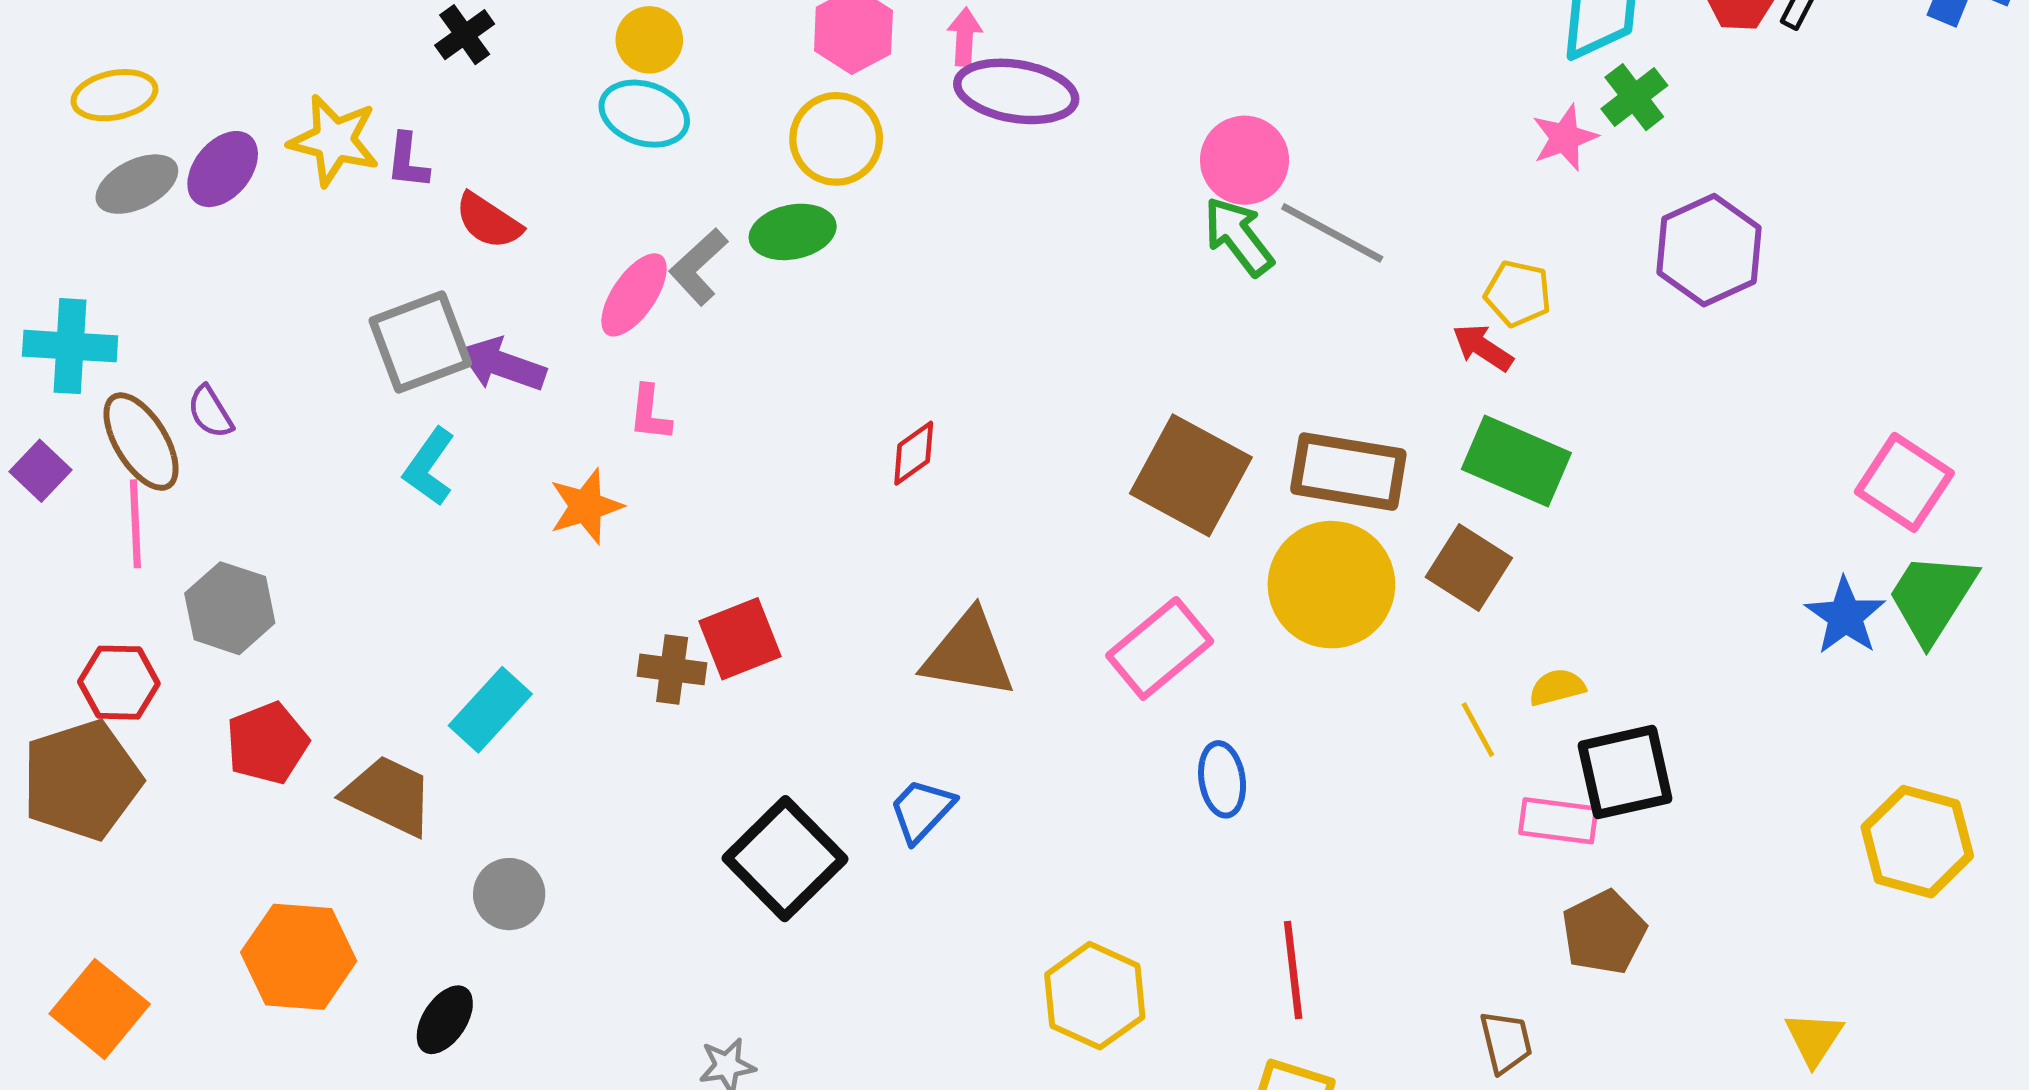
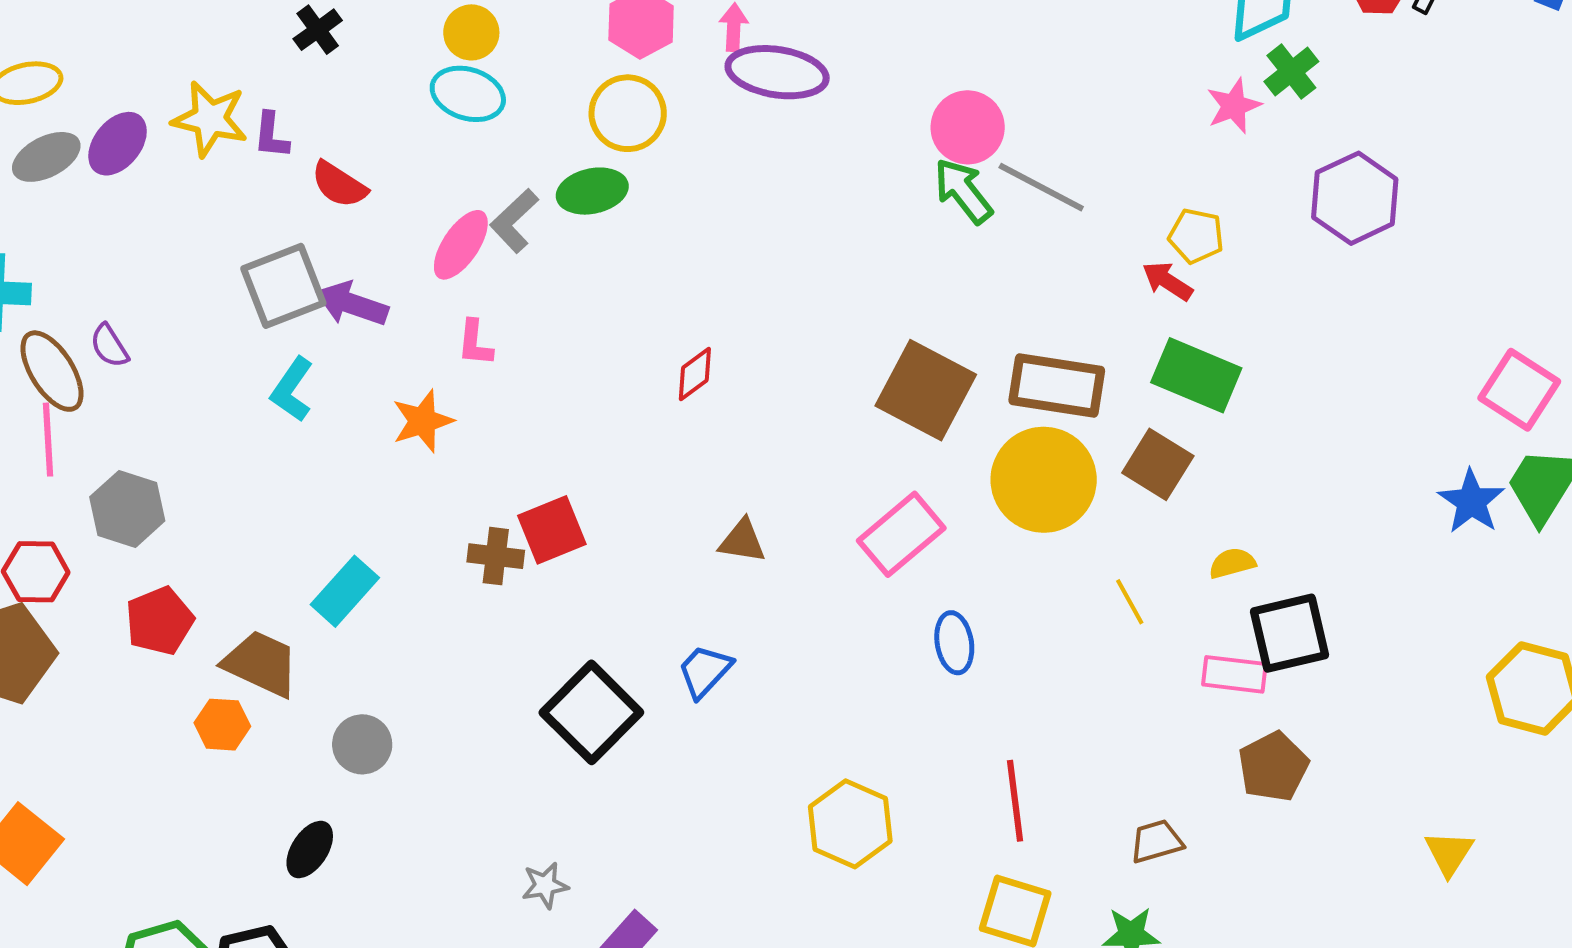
brown triangle: (969, 654) -> (742, 541), size x0.6
yellow line: (1478, 730) -> (1130, 602), moved
orange hexagon: (299, 957) -> (222, 725), moved, size x0.6
brown trapezoid: (1506, 1042) -> (1156, 841), moved, turned -92

